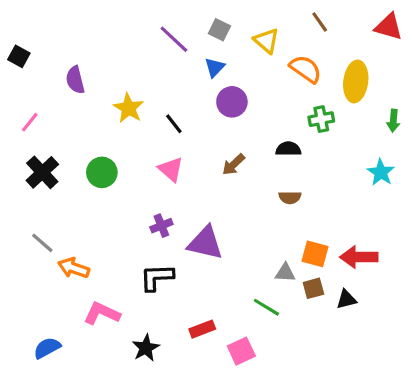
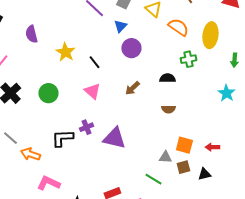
red arrow: (359, 257) -> (212, 147), size x0.6
black L-shape: (157, 277) -> (62, 138), moved

